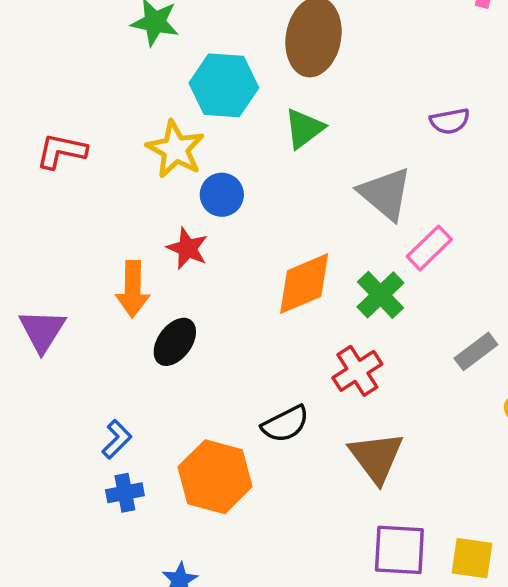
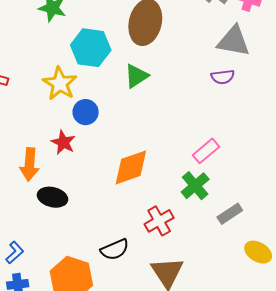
gray triangle: (385, 194) -> (234, 41), moved, turned -33
green cross: (380, 295) -> (195, 186), moved
black ellipse: (175, 342) -> (53, 197), turned 64

